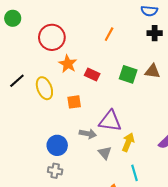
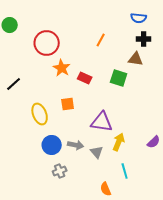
brown triangle: (152, 71) -> (136, 59), moved
yellow ellipse: (44, 88) -> (40, 114), moved
gray arrow: (88, 134) -> (76, 145), moved
gray cross: (55, 171) -> (60, 171), moved, turned -32

